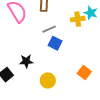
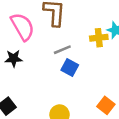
black star: (26, 61) -> (14, 58), moved

